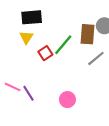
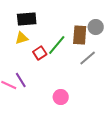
yellow triangle: (26, 37) -> (22, 38), turned 40
purple line: (28, 93) -> (21, 80), moved

